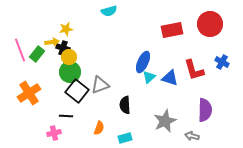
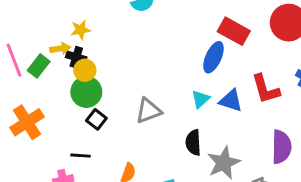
red rectangle: (172, 30) -> (234, 31), turned 40
blue ellipse: (143, 62) -> (214, 57), moved
gray triangle: (100, 85) -> (148, 111), moved
black square: (77, 91) -> (96, 119), size x0.6
black semicircle: (125, 105) -> (193, 143), moved

